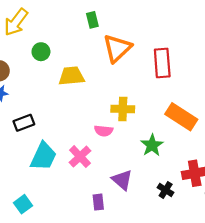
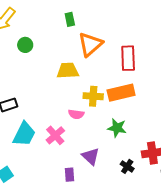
yellow trapezoid: (71, 76) -> (68, 71), moved
orange rectangle: (181, 117) -> (121, 93), moved, turned -48
green star: (152, 145) -> (117, 128), turned -30

